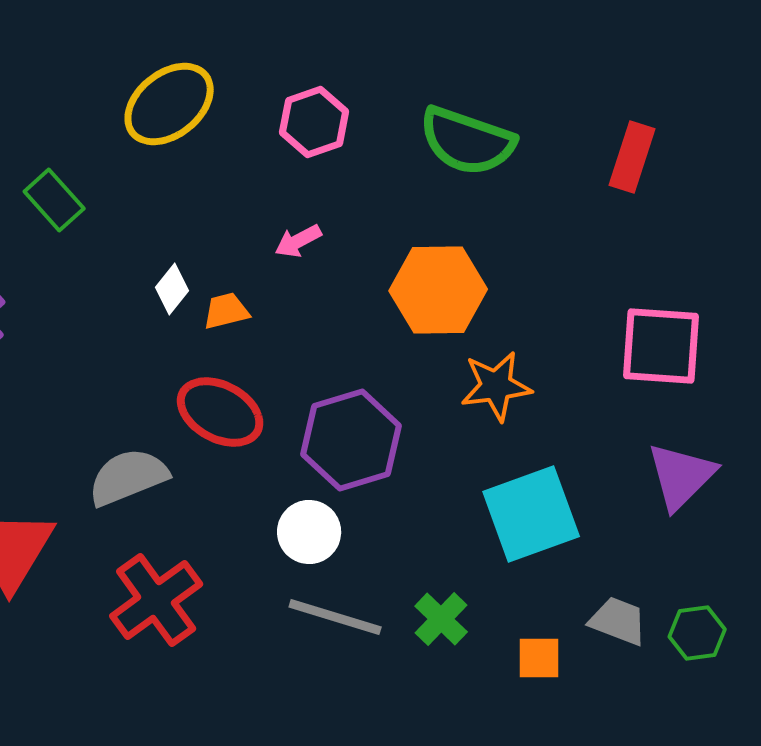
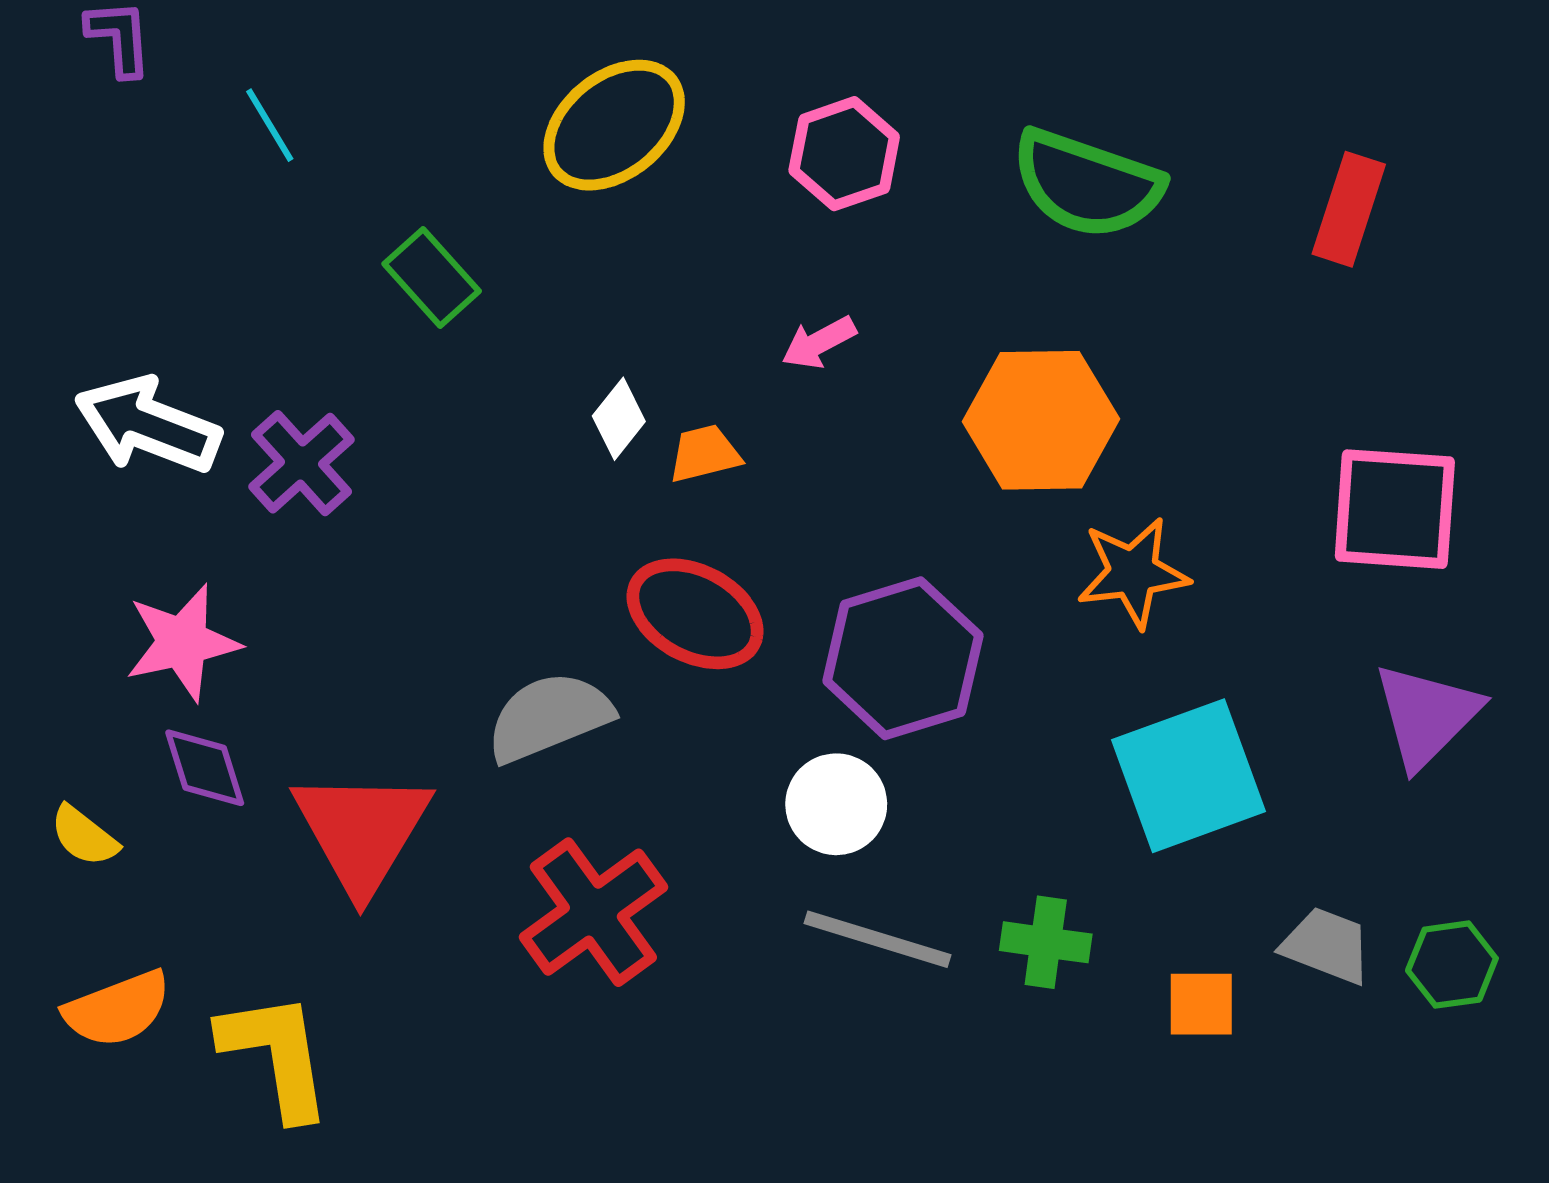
green cross: (441, 619) -> (1046, 942), turned -36

